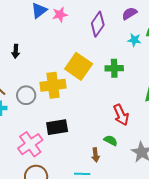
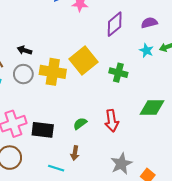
black arrow: (16, 51) -> (25, 50), moved, turned 88
black rectangle: (57, 127) -> (43, 130), moved
green semicircle: (111, 141) -> (80, 124), moved, turned -80

